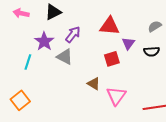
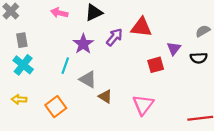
red triangle: (110, 26) -> (141, 27), moved
gray triangle: (65, 57) -> (88, 79), moved
brown triangle: (94, 84) -> (105, 96), moved
pink triangle: (116, 96) -> (143, 105), moved

